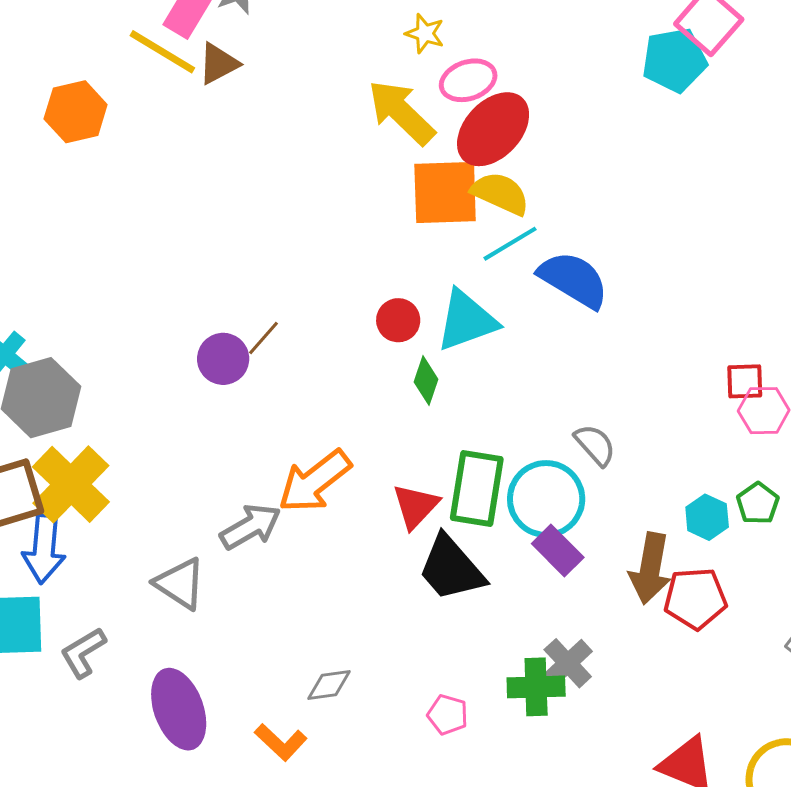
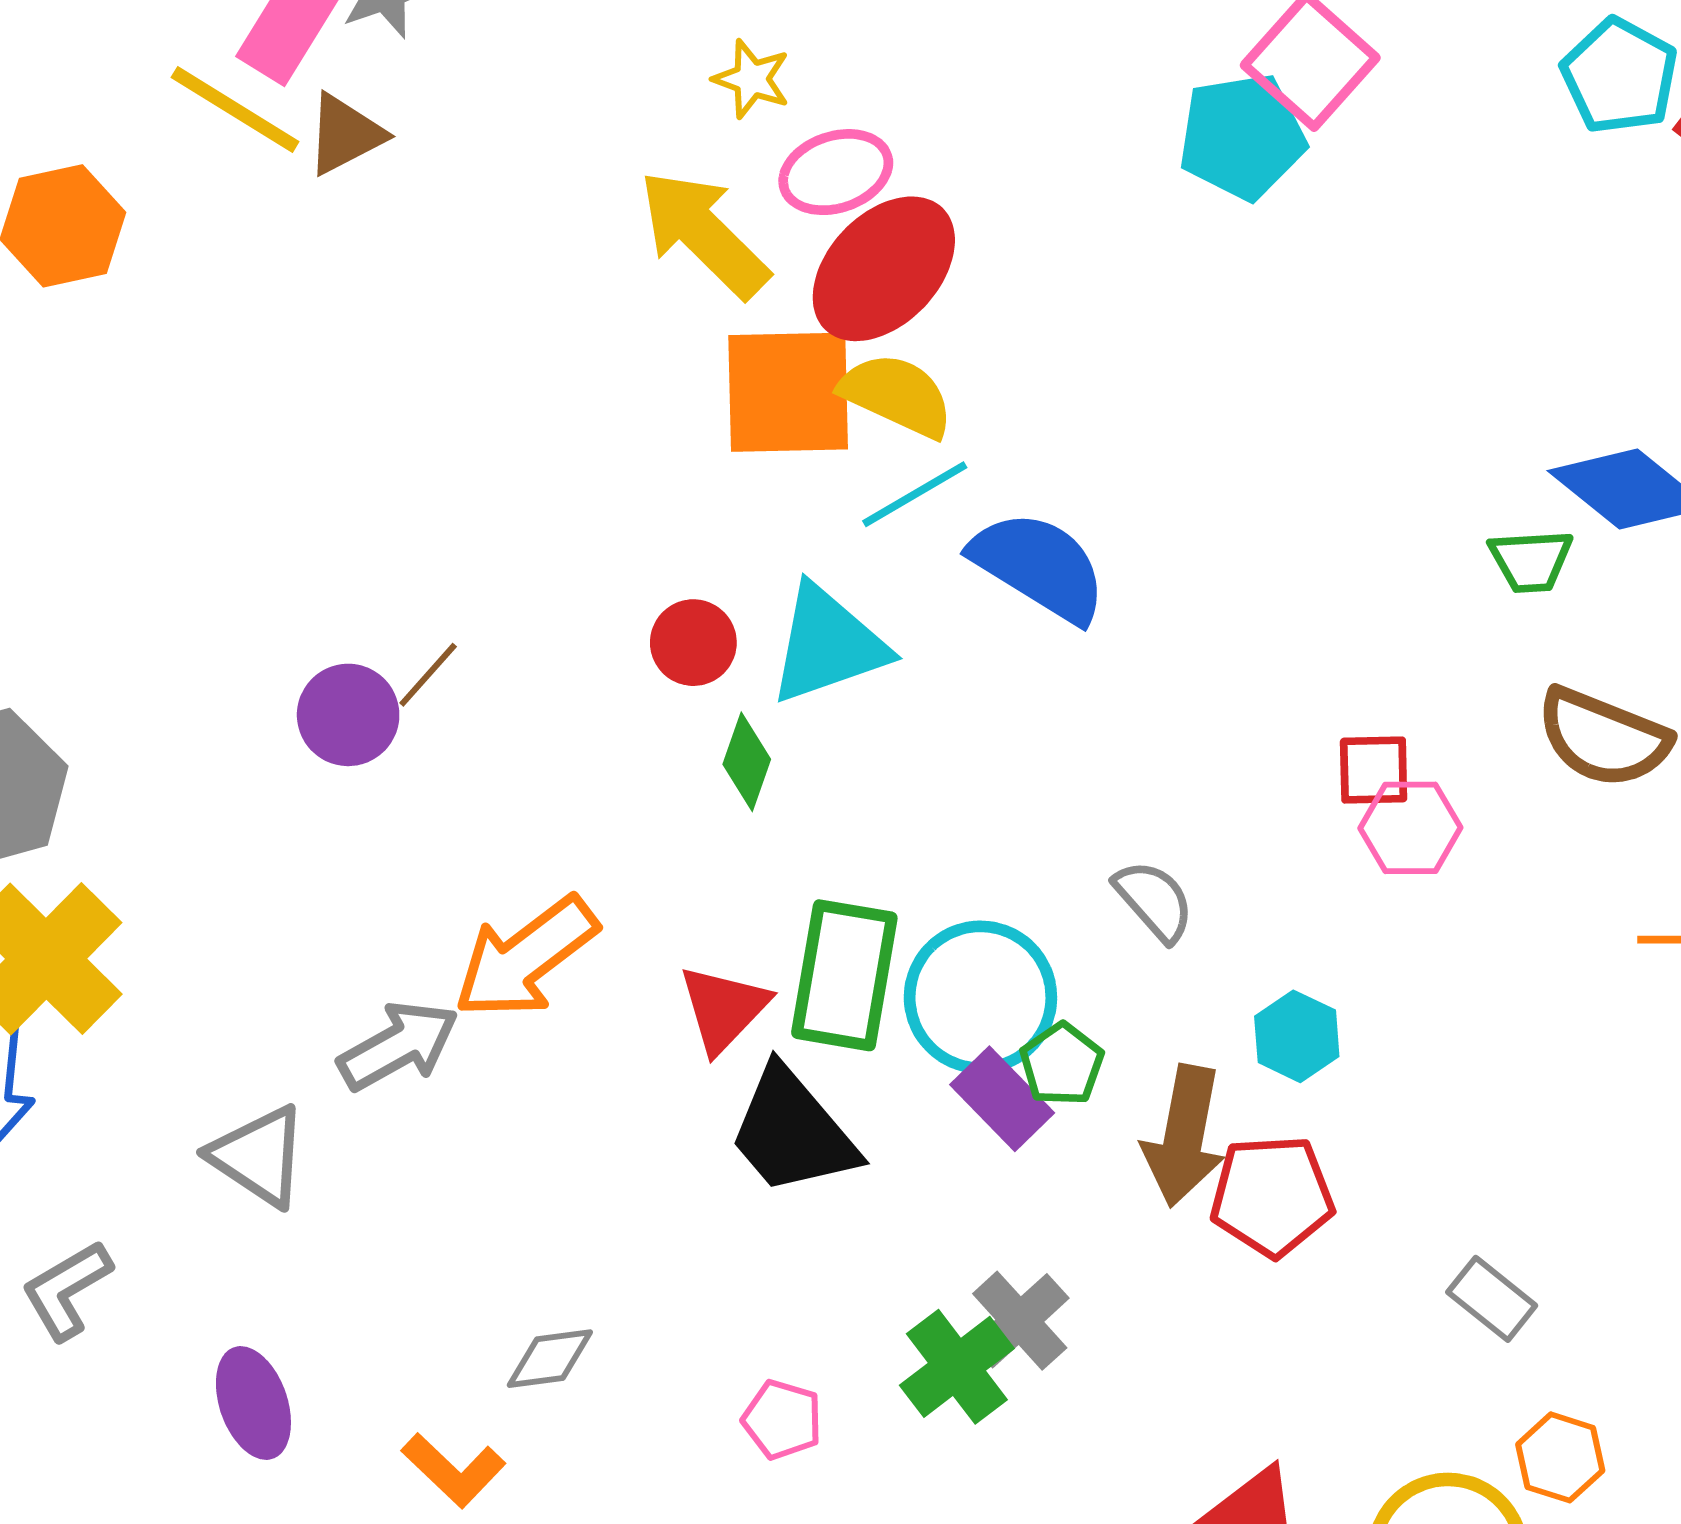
gray semicircle: (595, 445) -> (1154, 901), moved
green pentagon: (758, 503) -> (1062, 1064), moved
green cross: (536, 687) -> (957, 1367), turned -36
purple ellipse: (179, 709) -> (253, 1403), size x0.7

